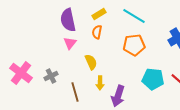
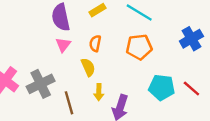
orange semicircle: (97, 32) -> (95, 43), moved
gray cross: (51, 76) -> (41, 84), size x1.6

